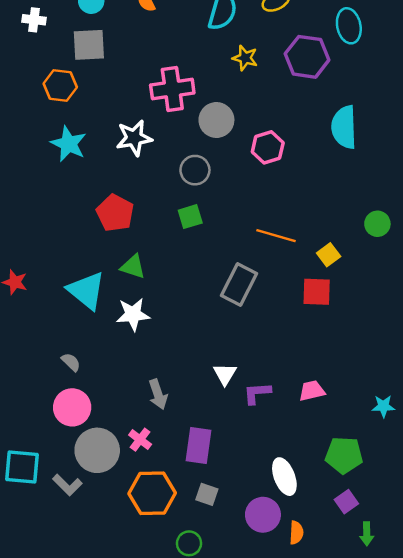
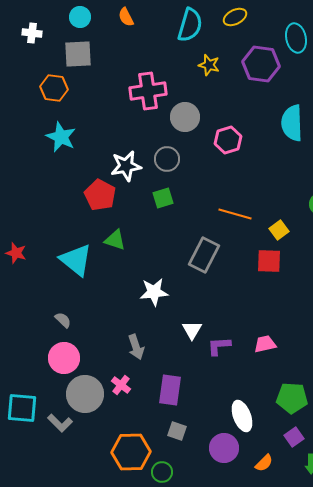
white star: (134, 138) -> (126, 166), moved
white star: (133, 314) -> (154, 292), moved
orange hexagon: (152, 493) -> (131, 452), moved
orange semicircle: (296, 533) -> (264, 463), moved, turned 42

